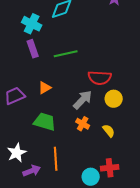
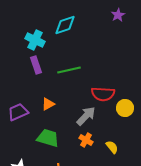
yellow circle: (114, 99) -> (125, 108), moved

